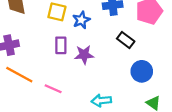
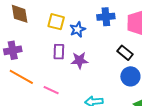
black rectangle: (126, 40) -> (125, 53), moved

